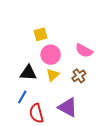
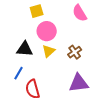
pink semicircle: (84, 51) -> (80, 13), moved, turned 30
purple triangle: (68, 107) -> (79, 83), moved, turned -35

